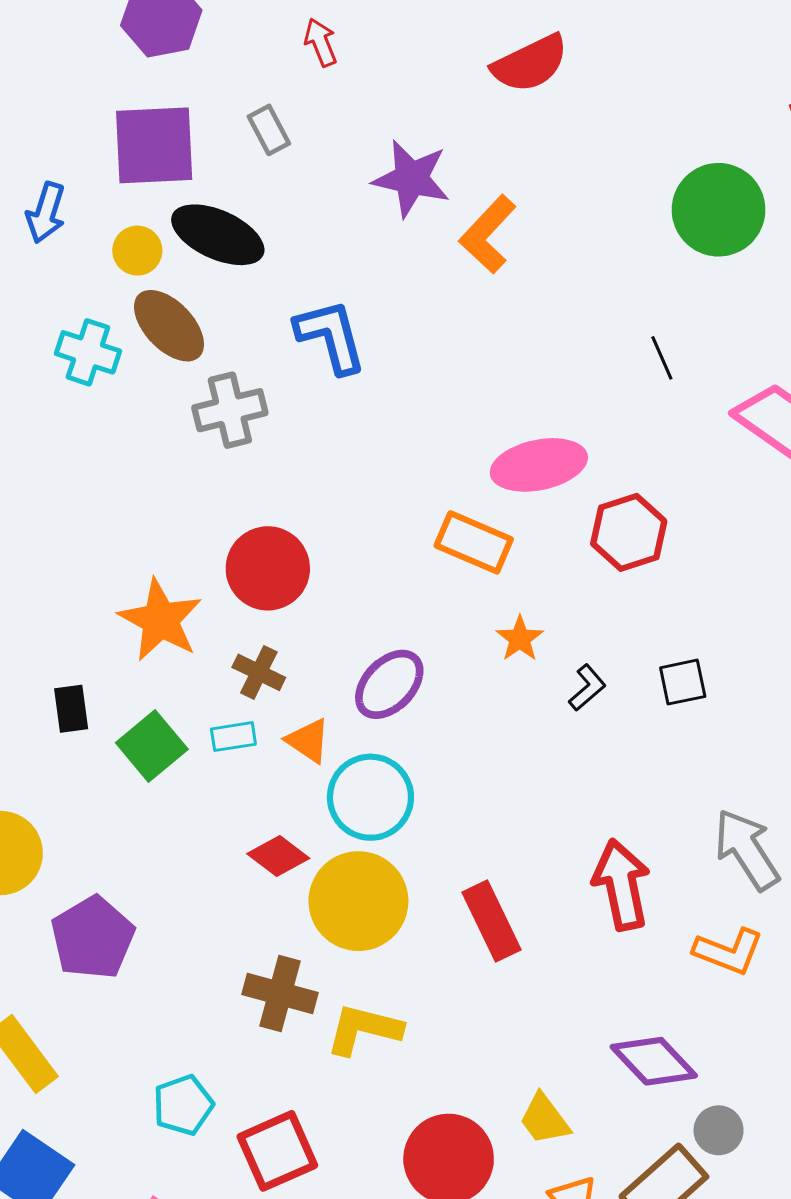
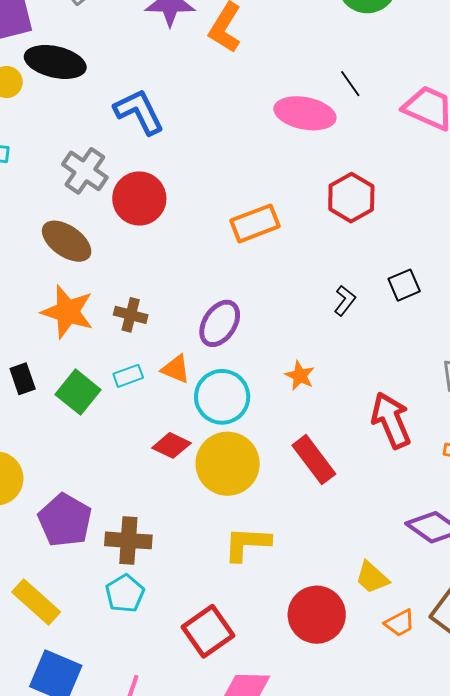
brown ellipse: (169, 326) -> (67, 241), moved
gray cross: (230, 410) -> (85, 171), turned -30
pink ellipse: (539, 465) -> (305, 113), moved, turned 34
orange rectangle: (474, 542) -> (255, 223), turned -33
red circle: (268, 568) -> (139, 198), moved
orange star: (520, 639) -> (300, 376), moved
brown cross: (259, 672) -> (131, 315), moved
brown cross: (280, 993) -> (128, 540), moved
cyan pentagon: (183, 1105) -> (125, 593), moved

